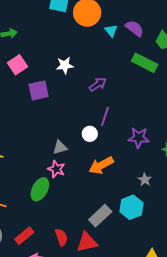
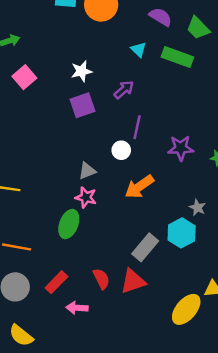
cyan triangle: (111, 31) -> (139, 50), moved
purple square: (39, 90) -> (83, 105), moved
gray star: (145, 180) -> (197, 208), moved

